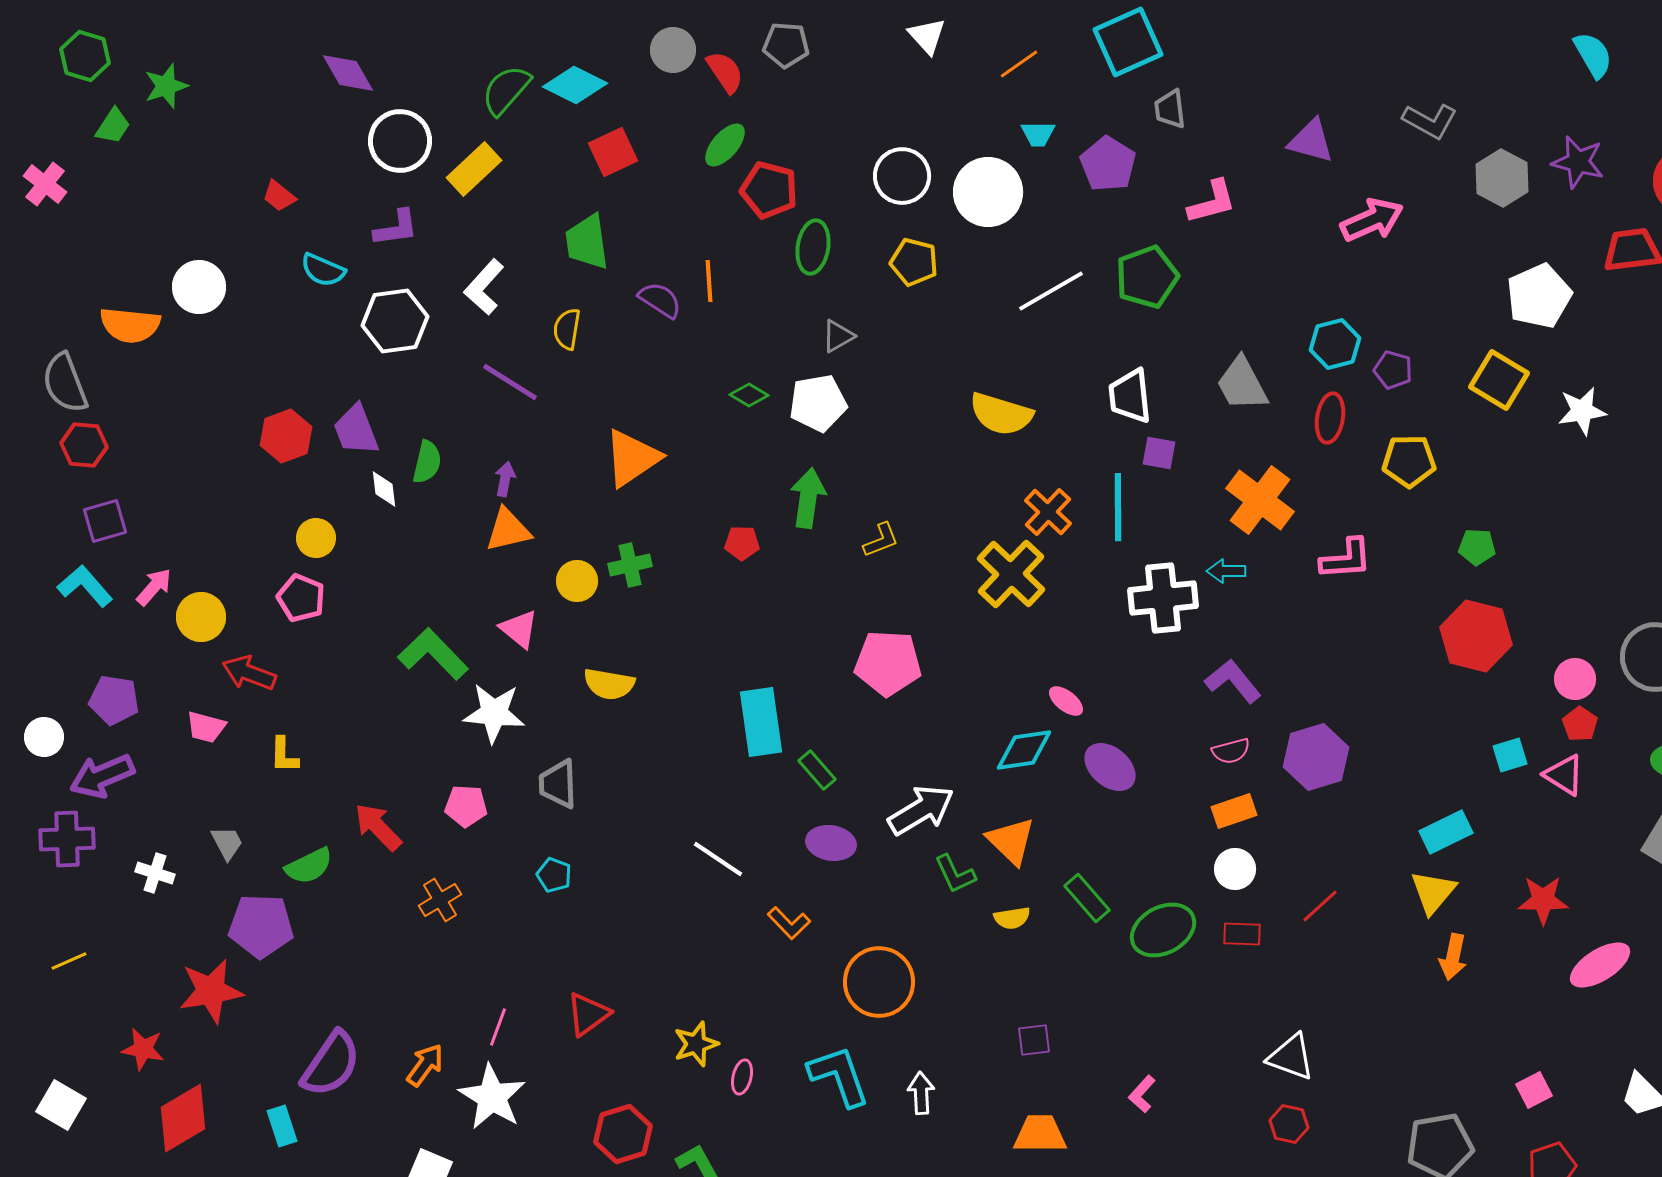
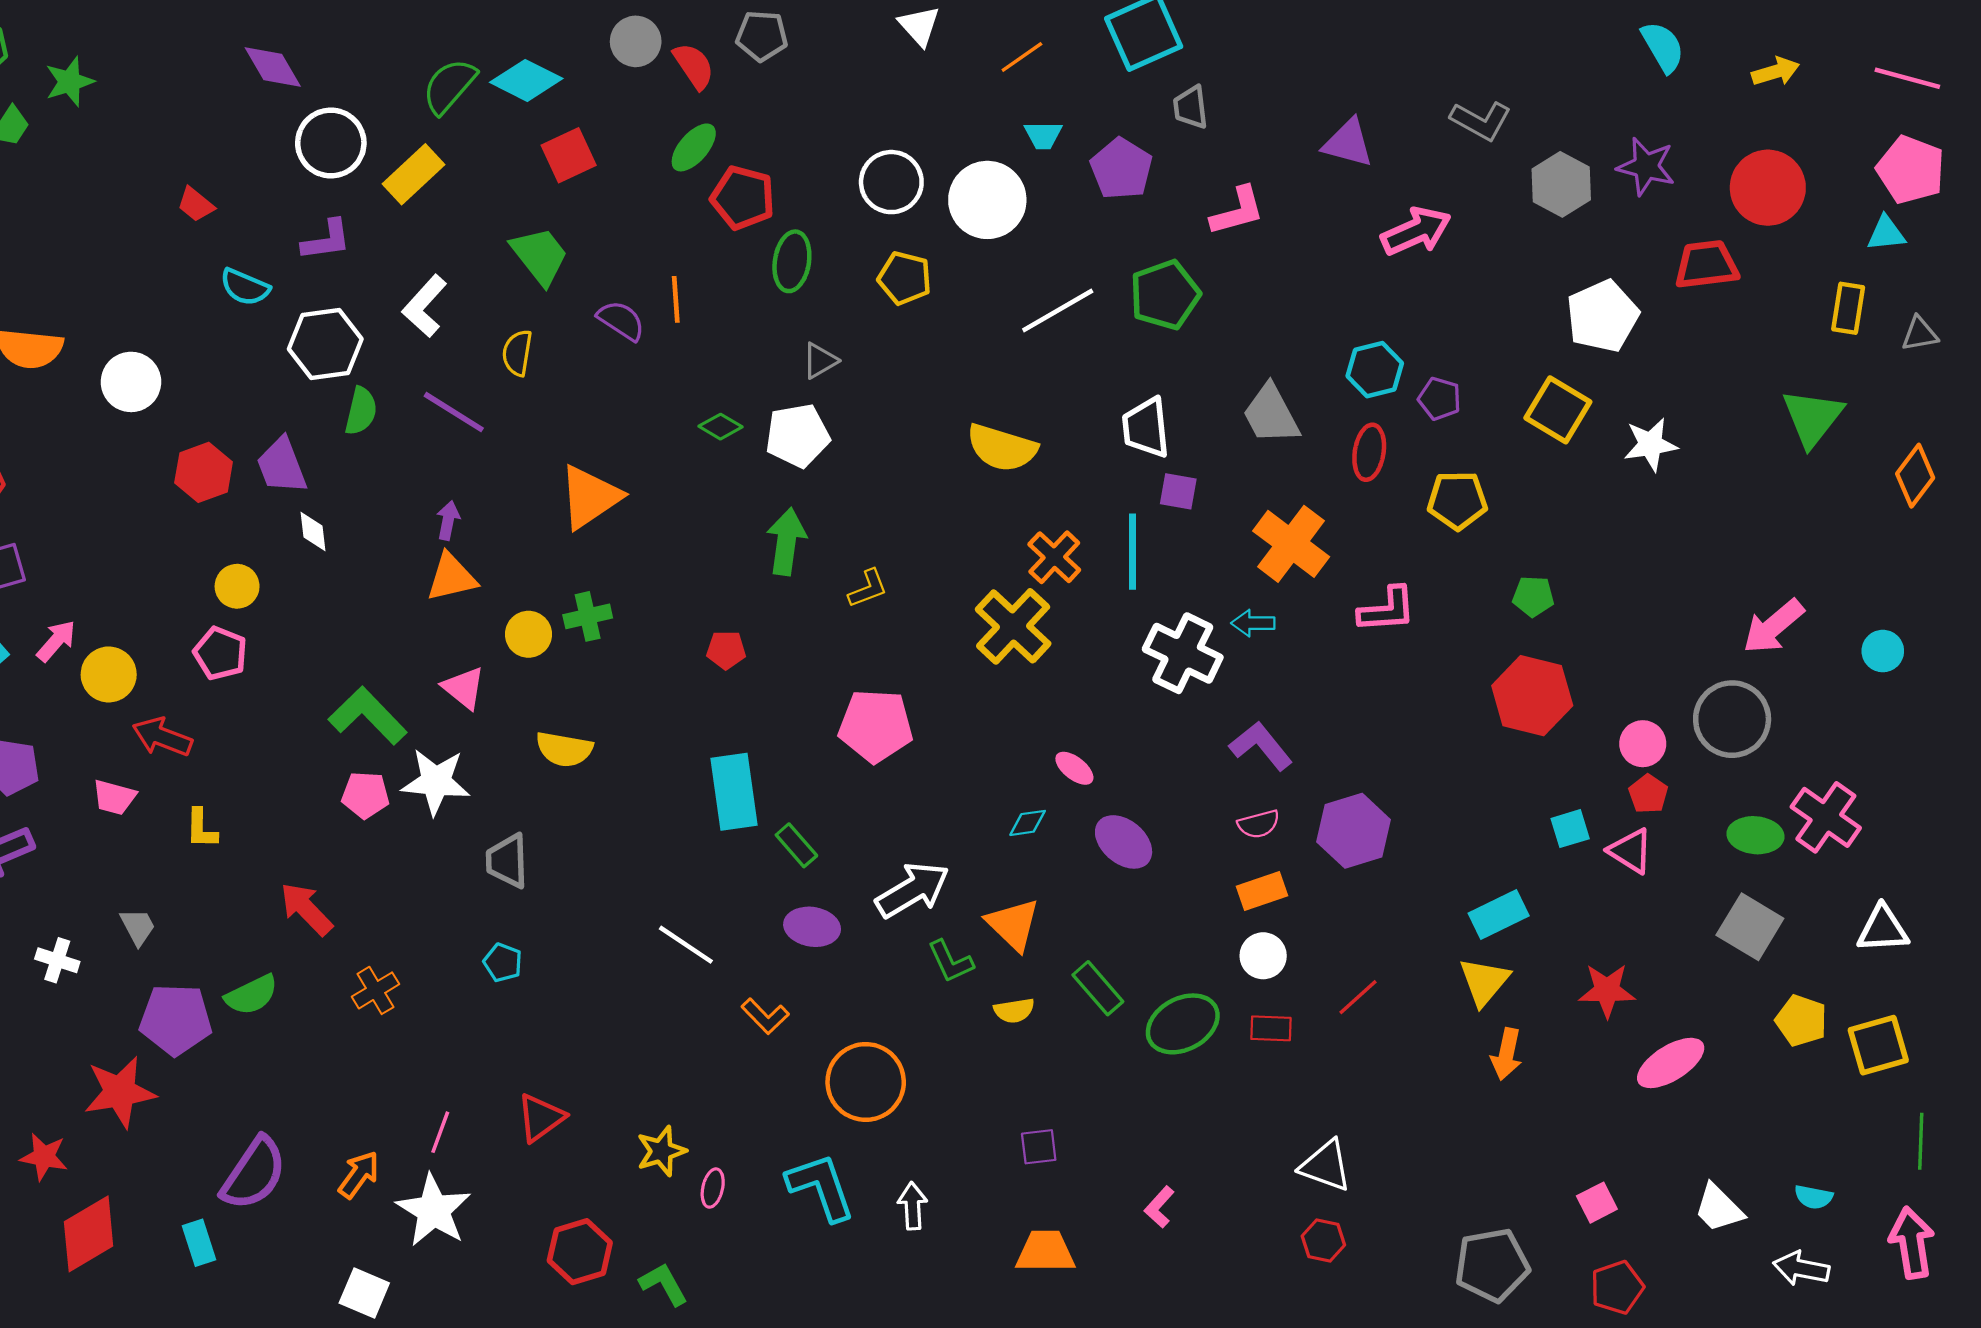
green trapezoid: (587, 242) -> (540, 256), turned 150
white circle: (199, 287) -> (131, 382), moved
green semicircle: (427, 462) -> (361, 411), moved
red pentagon: (742, 543) -> (726, 650), moved
white cross: (1163, 598) -> (1183, 653), turned 32
cyan diamond: (1024, 750) -> (1028, 823), size x0.6
pink pentagon: (466, 806) -> (365, 795), moved
green semicircle: (309, 866) -> (252, 995), moved

